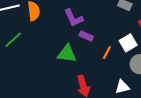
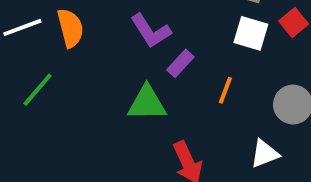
purple rectangle: (86, 36) -> (180, 63), turned -64
white square: (128, 43) -> (251, 33), moved, turned -36

